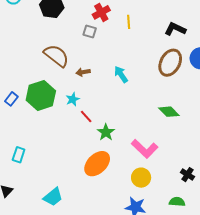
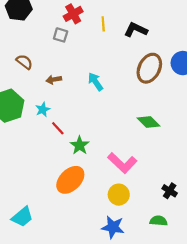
black L-shape: (175, 29) -> (136, 30), moved
brown semicircle: (56, 56) -> (24, 62), size x0.6

